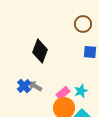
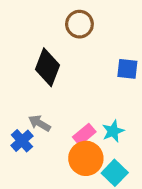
brown circle: (83, 24) -> (79, 24), moved
blue cross: (24, 86) -> (22, 141), moved

